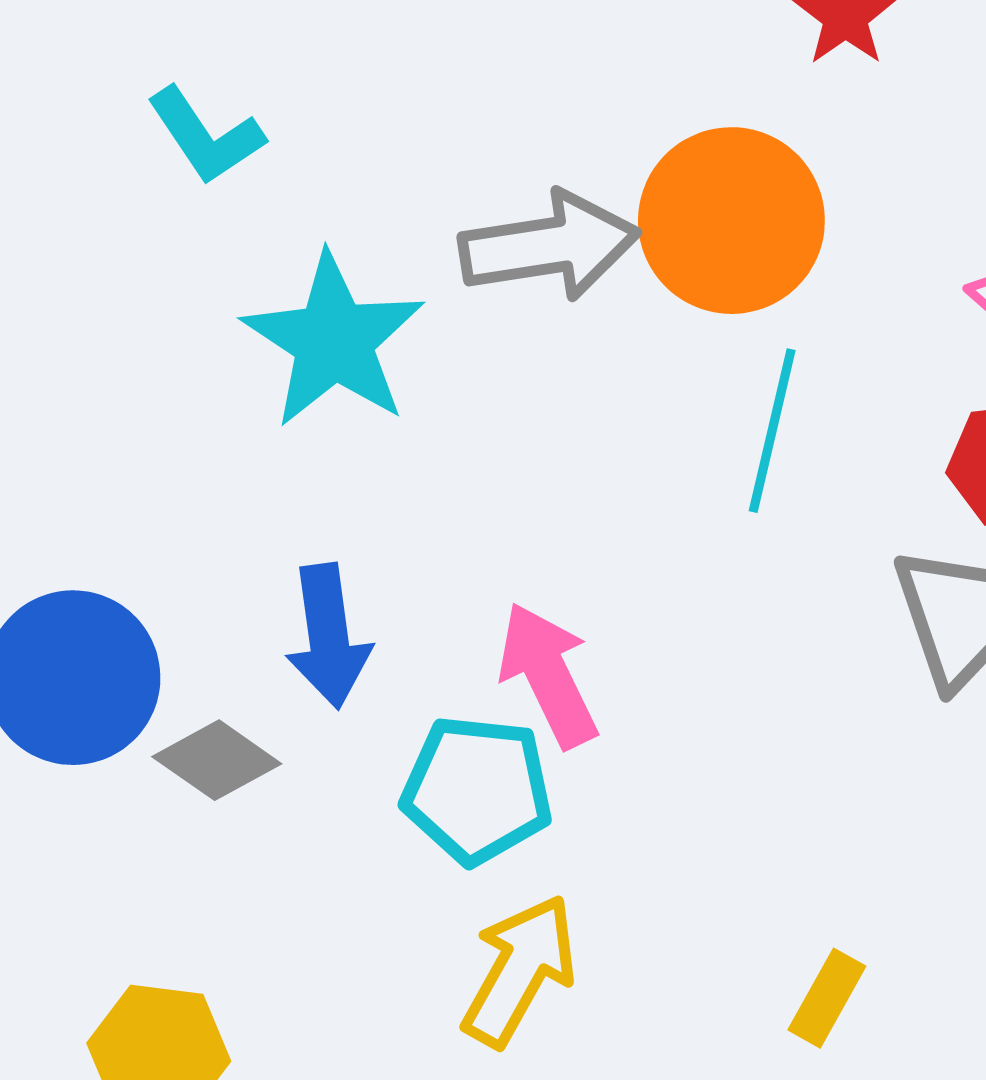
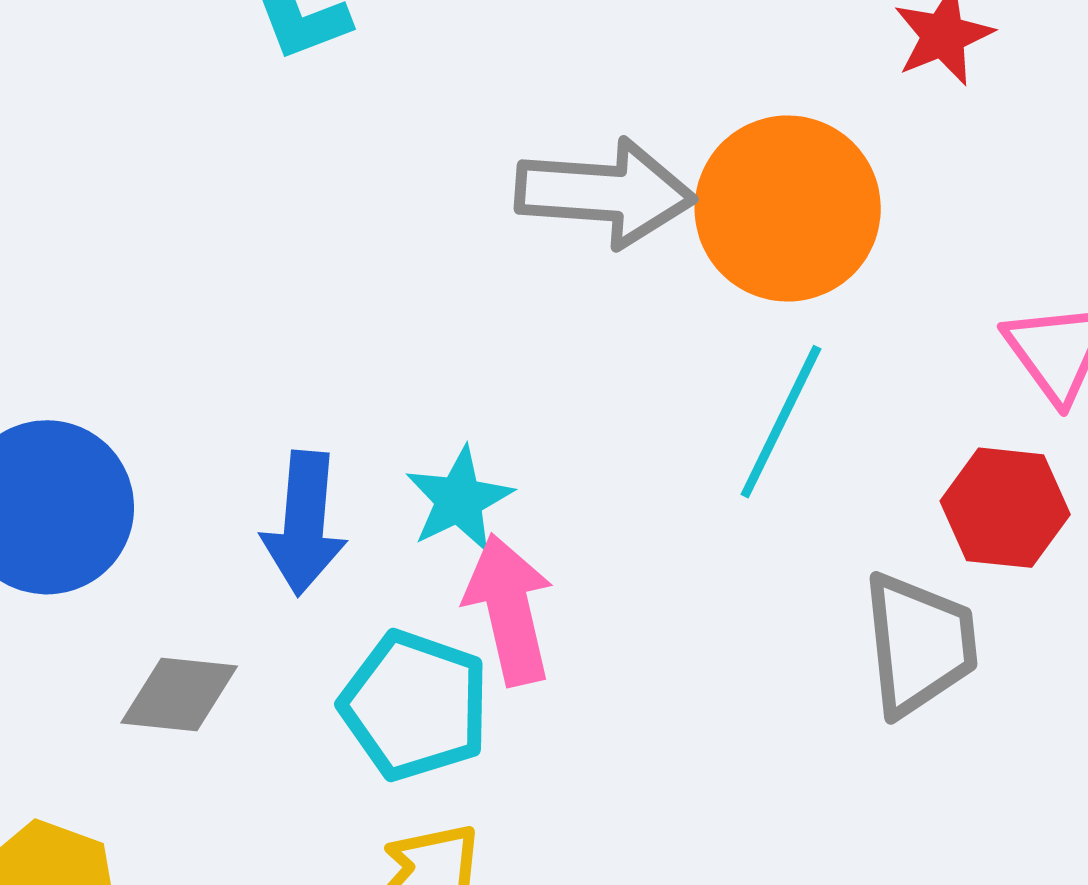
cyan star: (334, 341) -> (459, 500), moved, size x0.6
gray diamond: (217, 760) -> (179, 695), moved, turned -42

